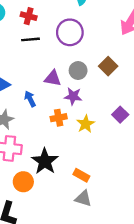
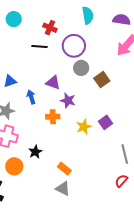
red cross: (29, 16) -> (50, 28), moved
gray circle: (78, 71) -> (81, 68), moved
yellow star: (86, 124) -> (84, 127), moved
black star: (45, 161) -> (35, 152), size x0.6

